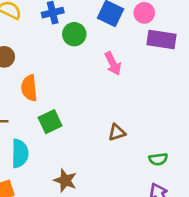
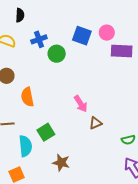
pink arrow: (113, 63) -> (81, 104), moved
green square: (50, 122) -> (46, 132), moved

